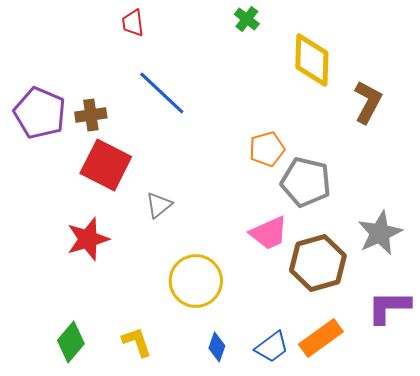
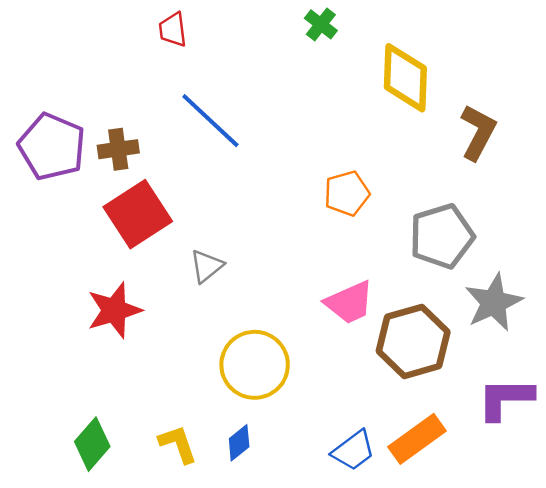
red square: (106, 165) -> (138, 214), turned 30
gray pentagon: (306, 182) -> (442, 236), moved, turned -30
blue diamond: (217, 347) -> (239, 443), moved, turned 32

